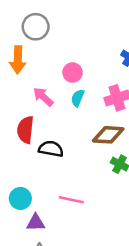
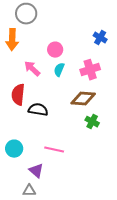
purple triangle: (36, 223) -> (36, 171), moved, turned 42

